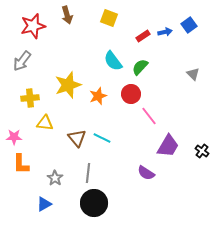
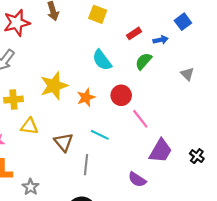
blue arrow: (165, 32) -> (161, 40), moved
green semicircle: (140, 67) -> (144, 61), moved
cyan line: (102, 138) -> (100, 135), moved
gray line: (88, 173) -> (86, 165), moved
gray star: (55, 178) -> (31, 187), moved

